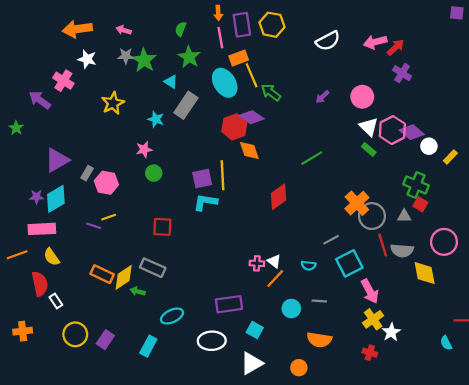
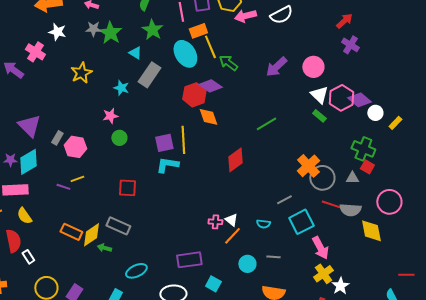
pink arrow: (375, 42) -> (245, 16), moved
purple arrow: (322, 97) -> (276, 67), size x1.6
purple triangle: (57, 160) -> (29, 126), turned -45
red line: (383, 245) -> (332, 205), turned -55

